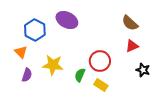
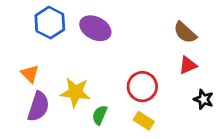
blue hexagon: (35, 30) -> (50, 23), moved
purple semicircle: (27, 75) -> (38, 107), size x1.5
green semicircle: (80, 75) -> (100, 115), moved

